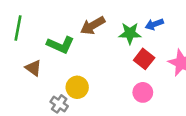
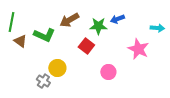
red square: (144, 59) -> (86, 46), moved
brown triangle: (33, 68) -> (20, 41), moved

